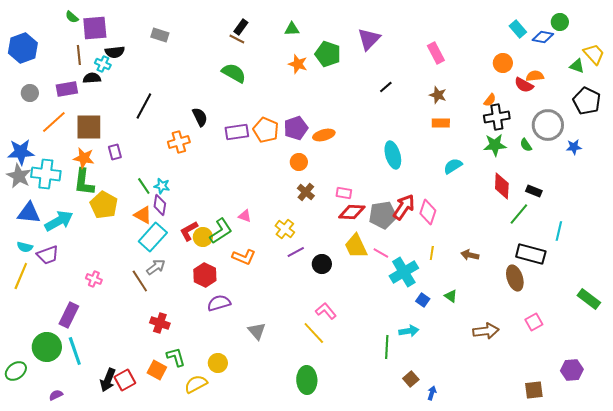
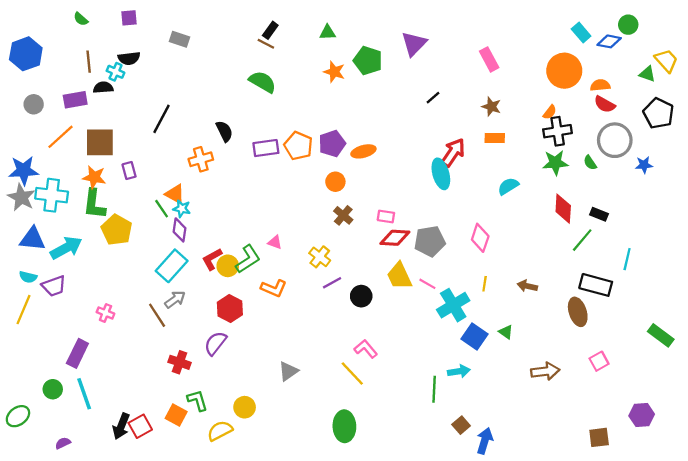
purple square: (95, 28) -> (129, 18), moved, size x0.6
orange circle: (503, 63) -> (564, 71), size x1.6
red semicircle: (524, 85) -> (605, 104), moved
red arrow: (404, 207) -> (453, 153), moved
orange triangle: (143, 215) -> (175, 194), moved
blue square: (423, 300) -> (475, 337), size x1.6
purple semicircle: (219, 303) -> (215, 343), moved, turned -35
gray triangle: (257, 331) -> (288, 371), turned 36
green circle: (47, 347) -> (53, 389), size x0.6
blue arrow: (432, 393) -> (485, 441), size x1.6

